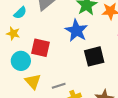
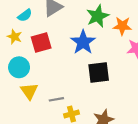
red square: (41, 48) -> (41, 42), moved, turned -36

